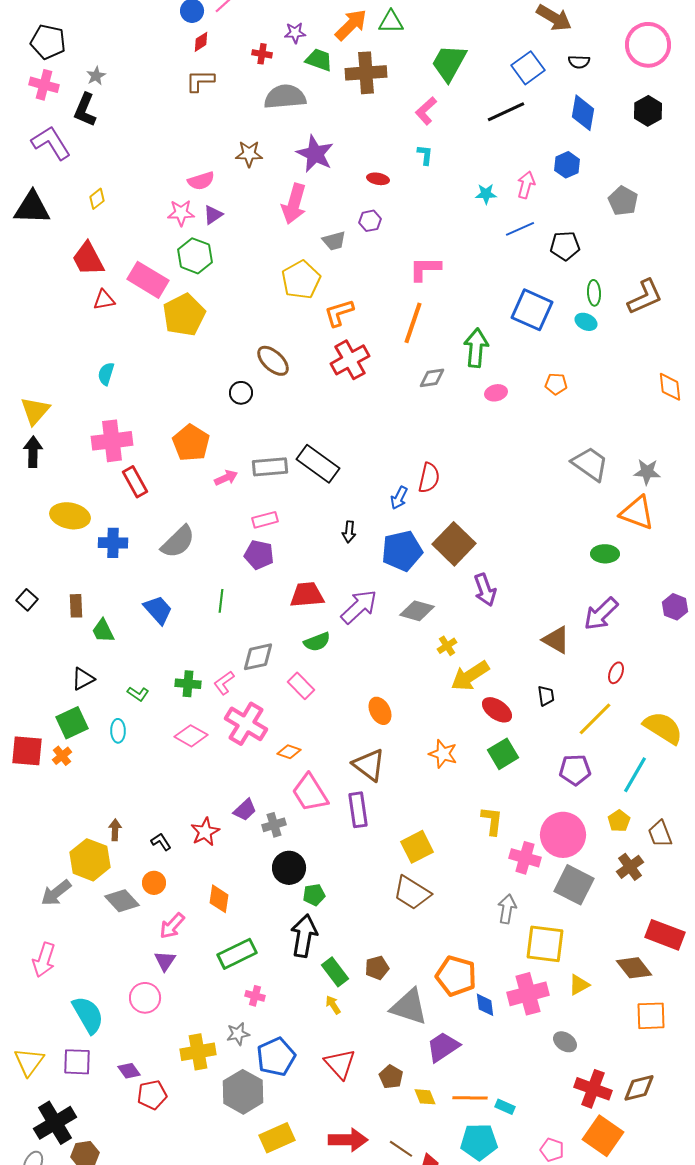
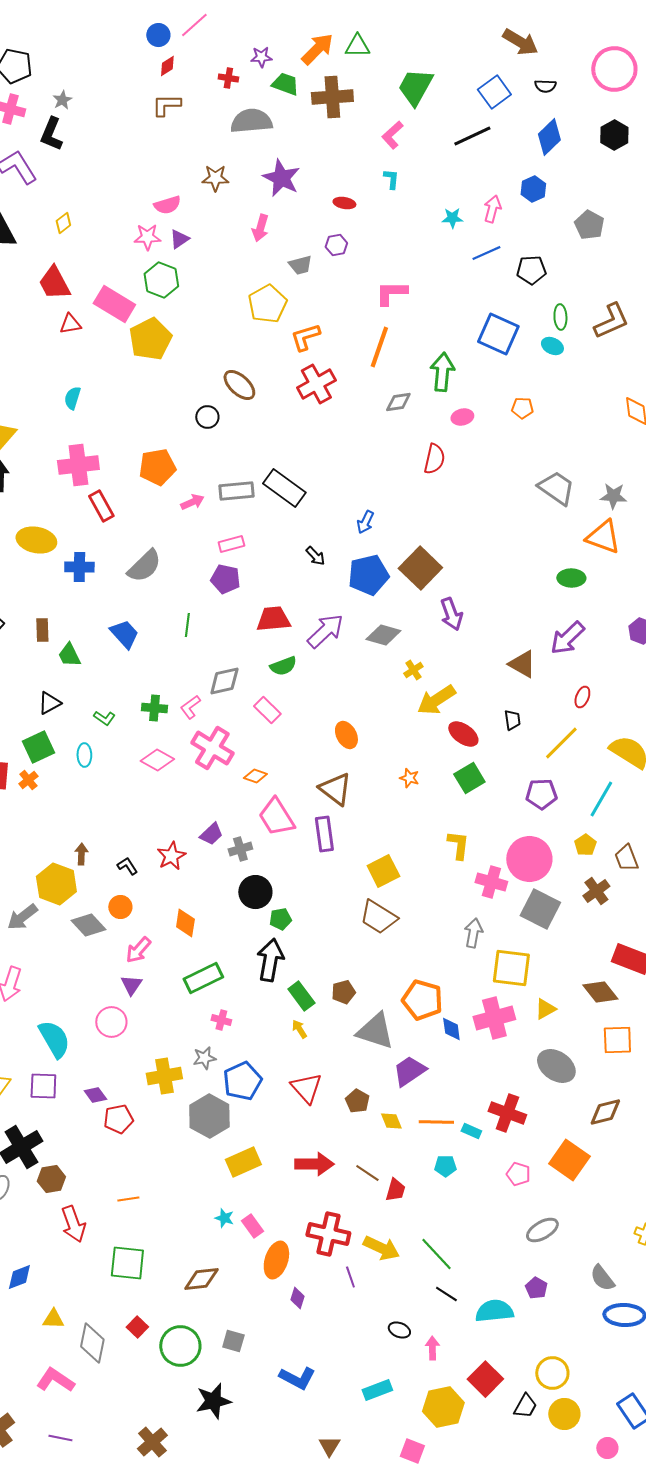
blue diamond: (583, 113) -> (549, 137), turned 36
pink arrow: (294, 204) -> (260, 228), size x0.7
orange pentagon: (191, 443) -> (157, 467), turned 30
red semicircle: (429, 478) -> (434, 459), moved
black arrow: (349, 532) -> (315, 556), turned -50
orange star: (443, 754) -> (409, 778), size x0.7
gray ellipse: (565, 1042) -> (556, 1066), moved, size x1.6
red cross: (593, 1089) -> (507, 1113), moved
cyan pentagon: (479, 1142) -> (445, 1166), size x0.6

